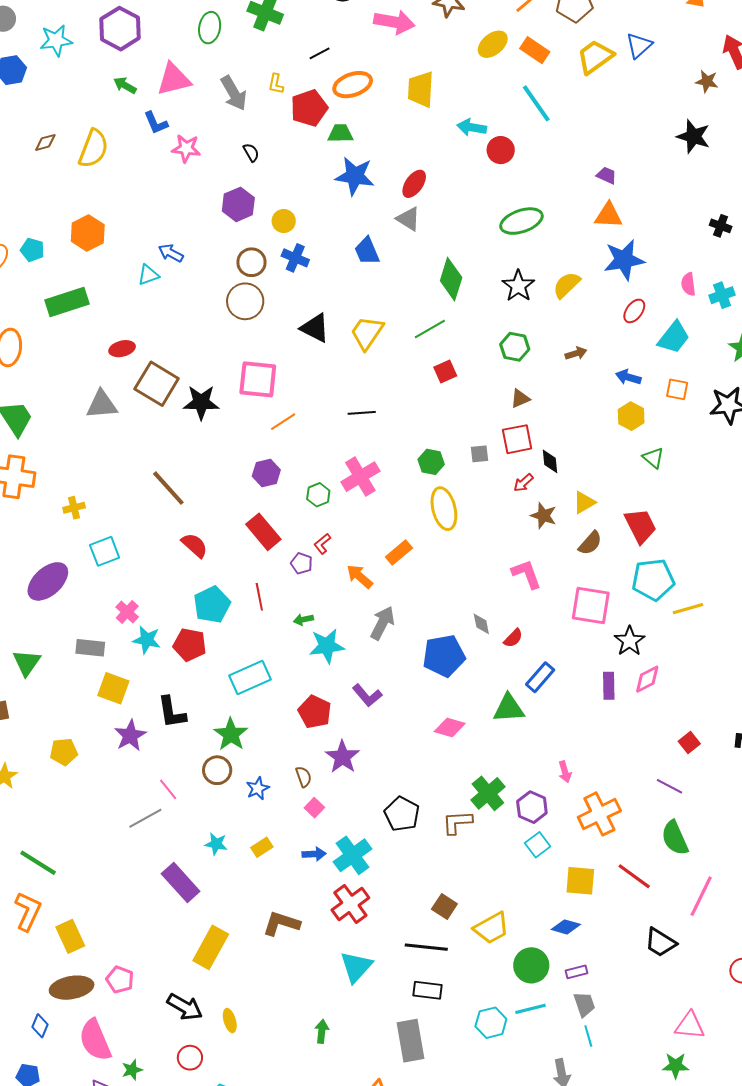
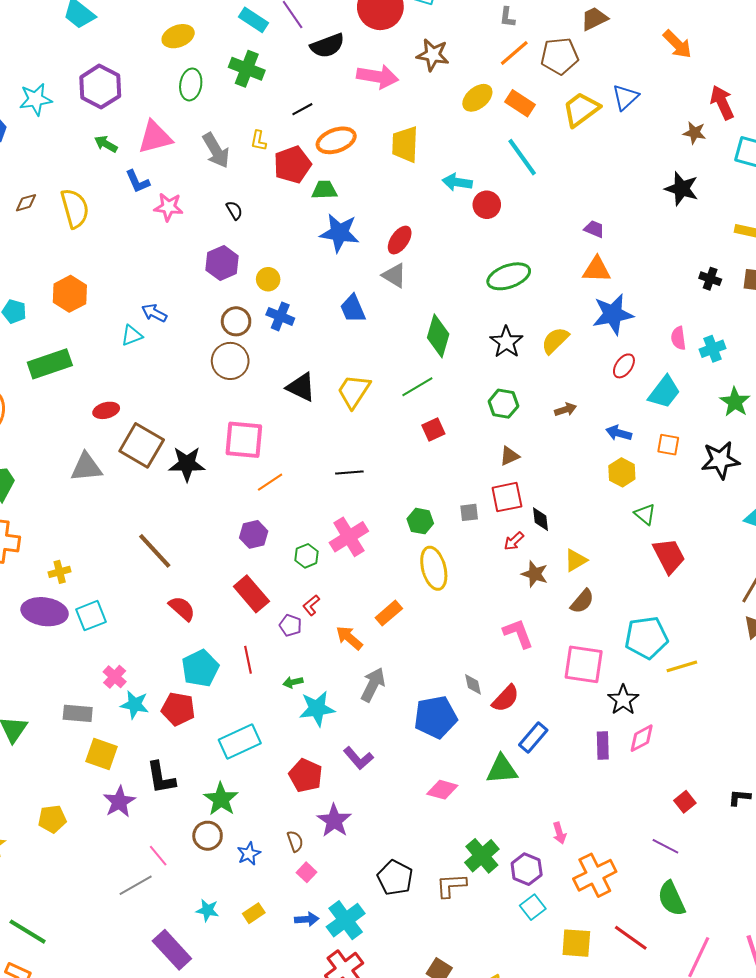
yellow semicircle: (93, 149) -> (75, 208), turned -36
red trapezoid: (641, 526) -> (669, 556), moved
purple ellipse: (48, 581) -> (45, 612), moved, turned 51
red semicircle: (513, 638) -> (506, 698), size x1.4

